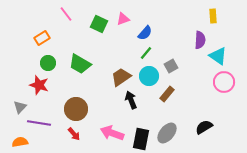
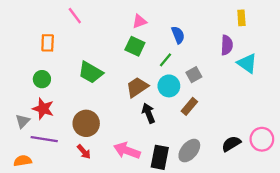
green square: (99, 24) -> (135, 46), moved
blue semicircle: (145, 33) -> (178, 35), moved, turned -63
orange rectangle: (42, 38) -> (48, 43), turned -56
green circle: (48, 63) -> (42, 79), moved
pink circle: (224, 82) -> (262, 139), moved
red star: (39, 85) -> (43, 109), moved

